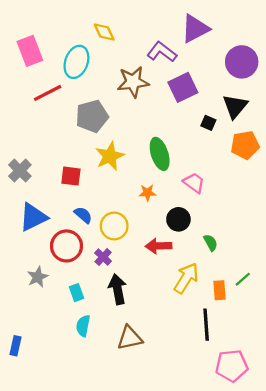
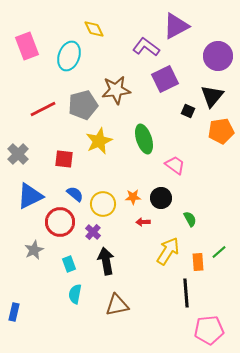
brown star: (133, 82) -> (116, 90), moved
red line: (48, 93) -> (43, 109), moved
orange star: (147, 193) -> (133, 197), moved
red arrow: (159, 246) -> (143, 222), size x0.6

